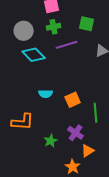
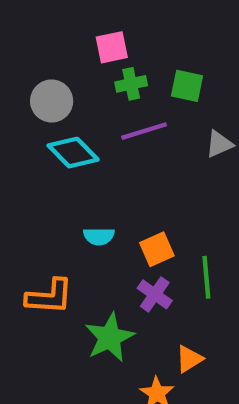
green cross: (54, 27) -> (131, 84), moved
purple cross: (76, 133) -> (155, 294), moved
green star: (51, 141) -> (110, 337), size x1.6

